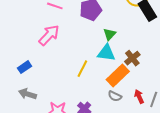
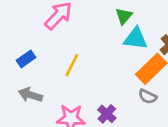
green triangle: (110, 34) -> (124, 16), moved
yellow line: (82, 69) -> (72, 65), moved

